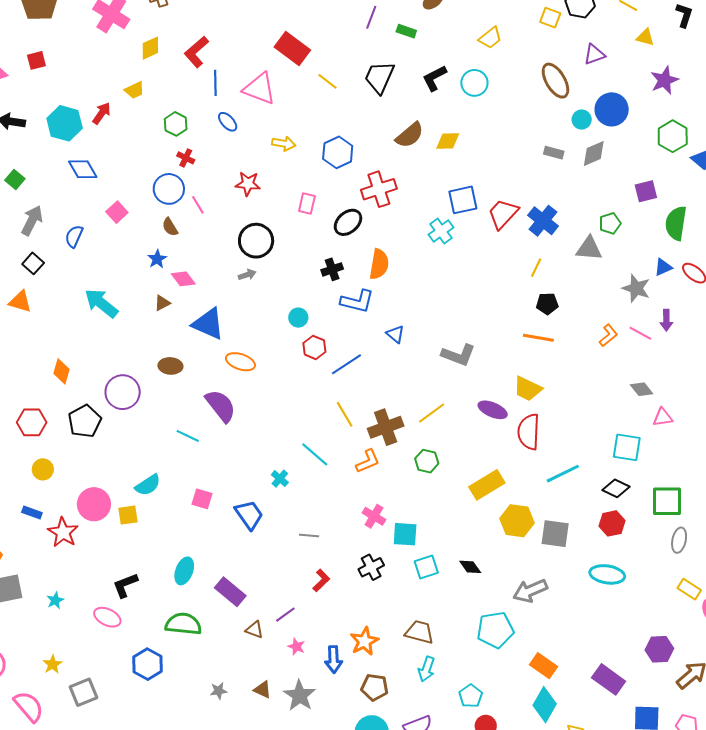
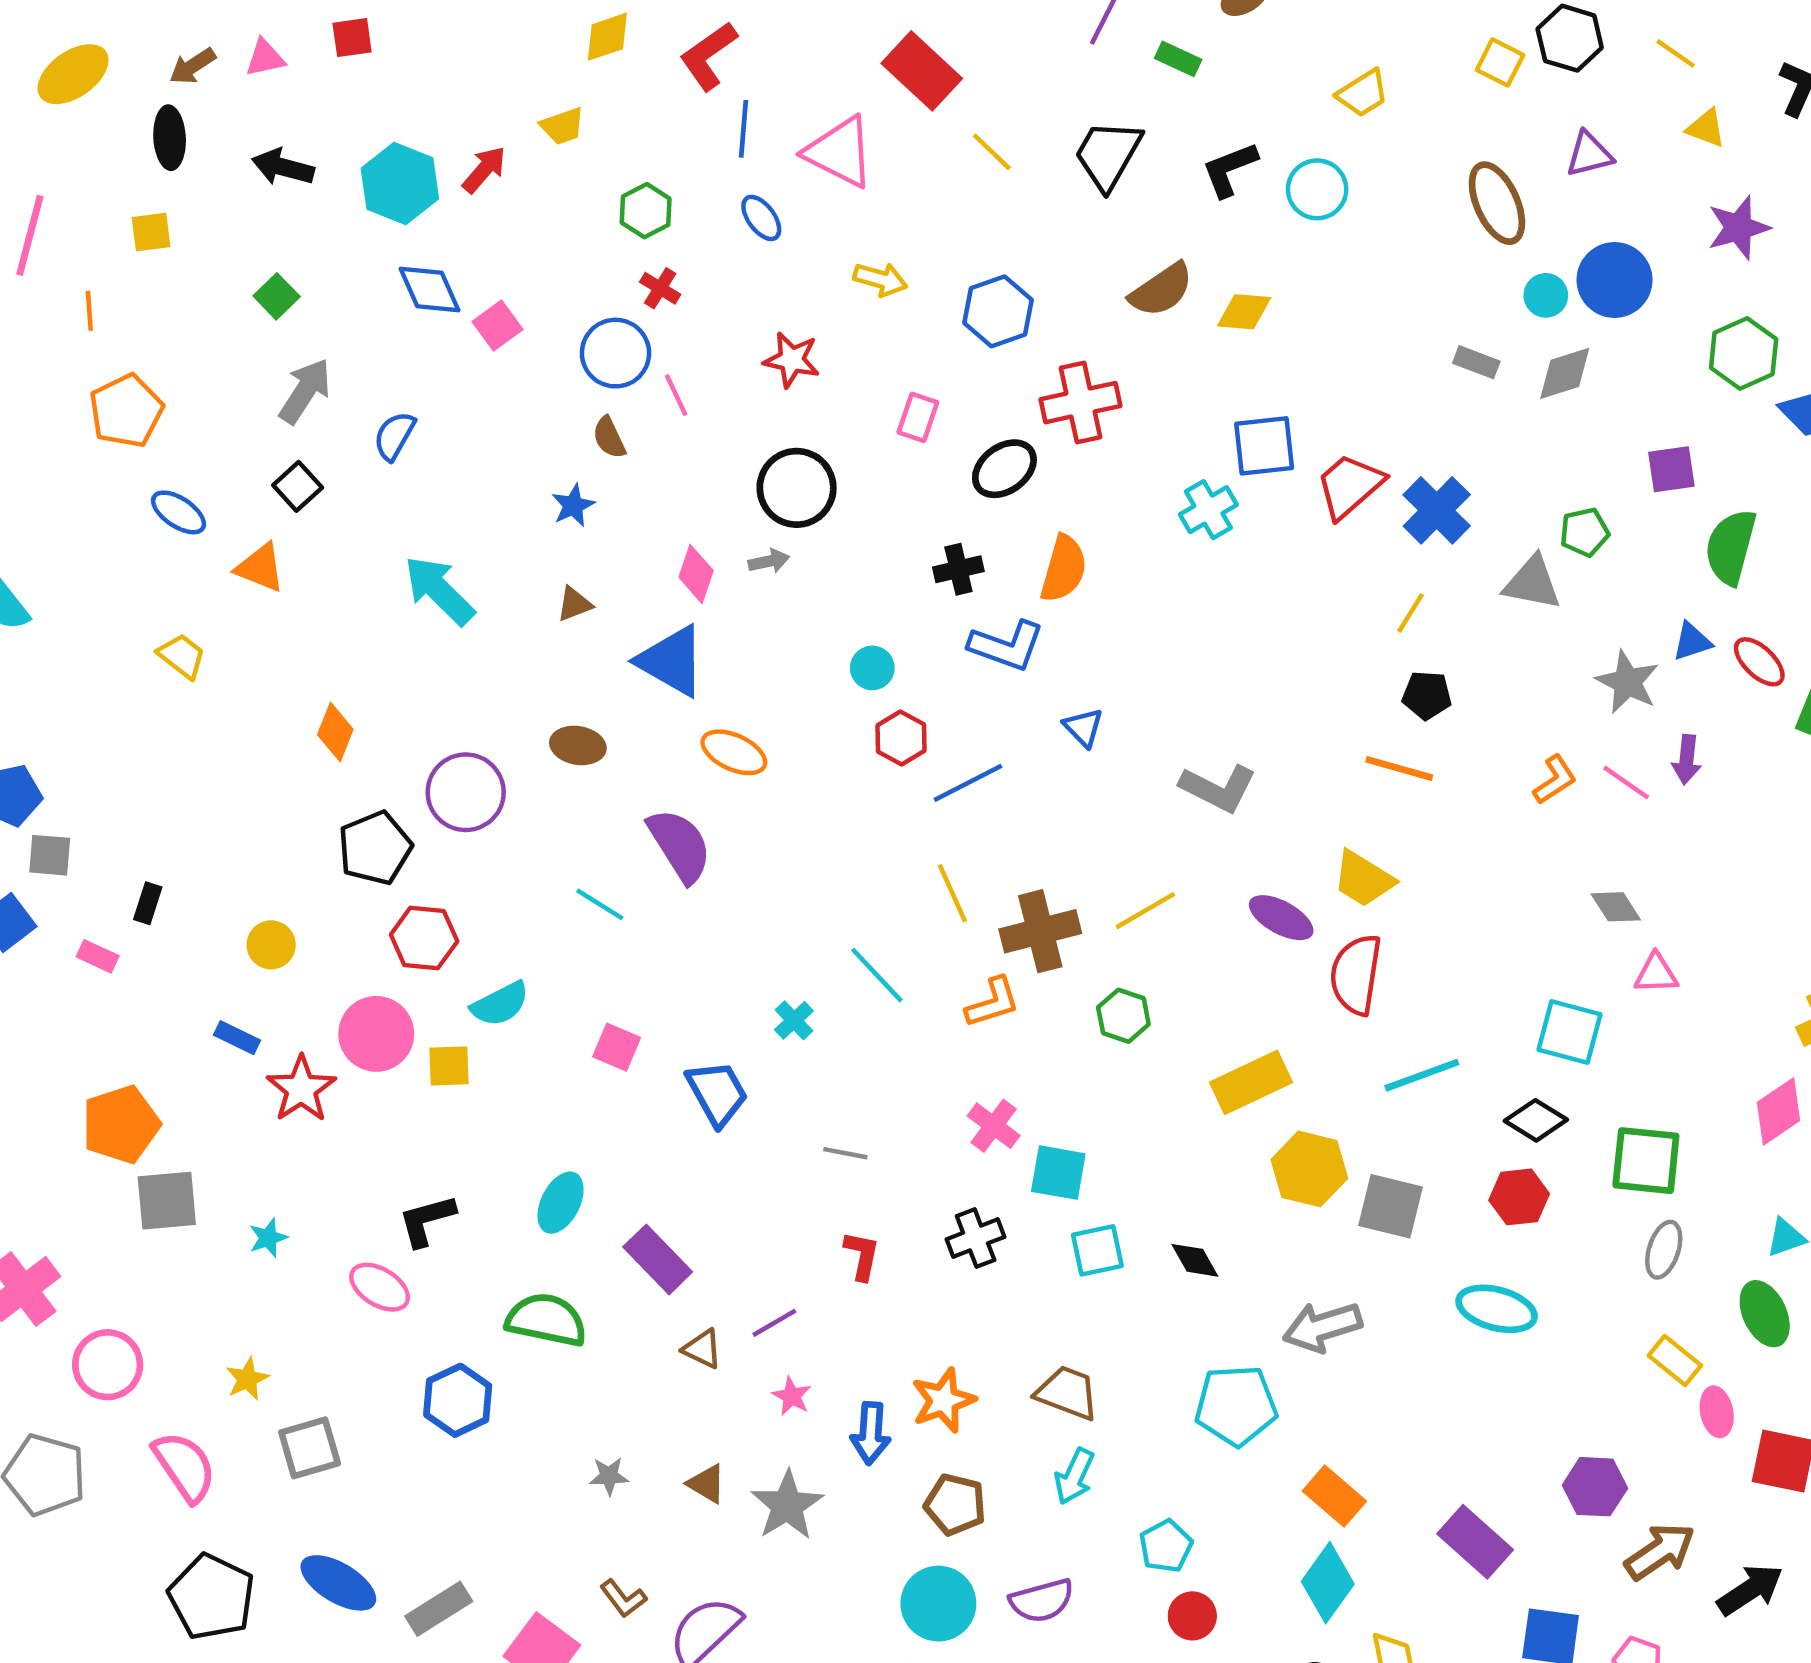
pink square: (117, 212) -> (497, 325), moved
pink diamond: (183, 279) -> (696, 574), moved, turned 50
red hexagon: (32, 422) -> (424, 938), moved
red L-shape: (321, 580) -> (862, 1256), turned -40

